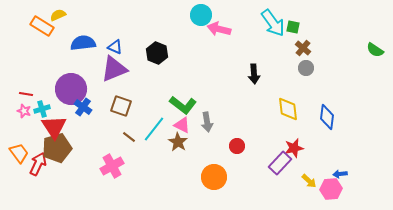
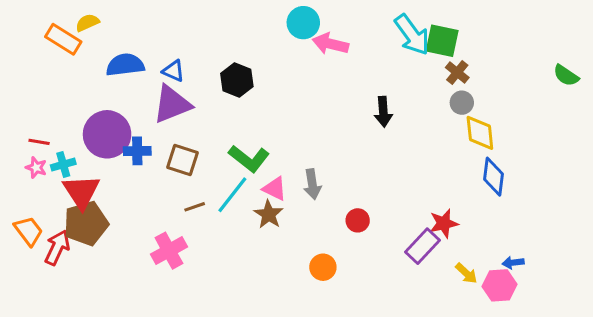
green square: (293, 27) -> (442, 41), size x1.6
green L-shape: (183, 105) -> (249, 158), moved
blue cross: (83, 107) -> (137, 151), moved, turned -36
yellow diamond: (288, 109) -> (480, 133), moved
brown line: (129, 137) -> (195, 207), turned -56
orange circle: (214, 177) -> (323, 267), size x0.7

